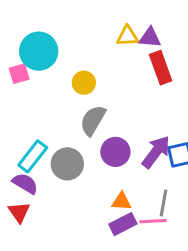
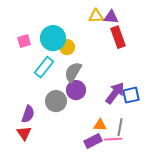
cyan circle: (39, 51) -> (53, 38), moved
purple circle: (115, 152) -> (76, 90), moved
cyan rectangle: (33, 156) -> (44, 67), moved
purple semicircle: (25, 183) -> (28, 114), turned 78
orange triangle: (121, 202) -> (100, 125), moved

